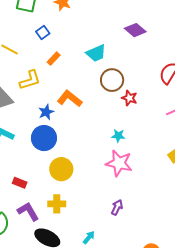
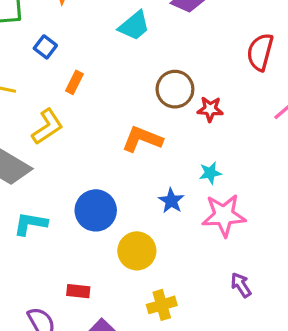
cyan trapezoid: (96, 53) -> (134, 26), moved
orange L-shape: (70, 99) -> (142, 139), moved
blue star: (46, 112) -> (171, 201), moved
yellow cross: (57, 204) -> (162, 305), moved
purple arrow: (117, 207) -> (241, 285), turned -42

